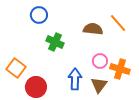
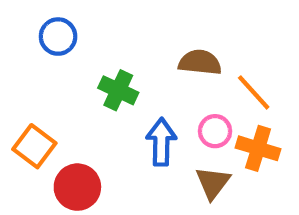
blue circle: (39, 15) -> (58, 37), moved
orange line: (118, 23) -> (254, 92), moved
blue arrow: (75, 79) -> (161, 142), moved

